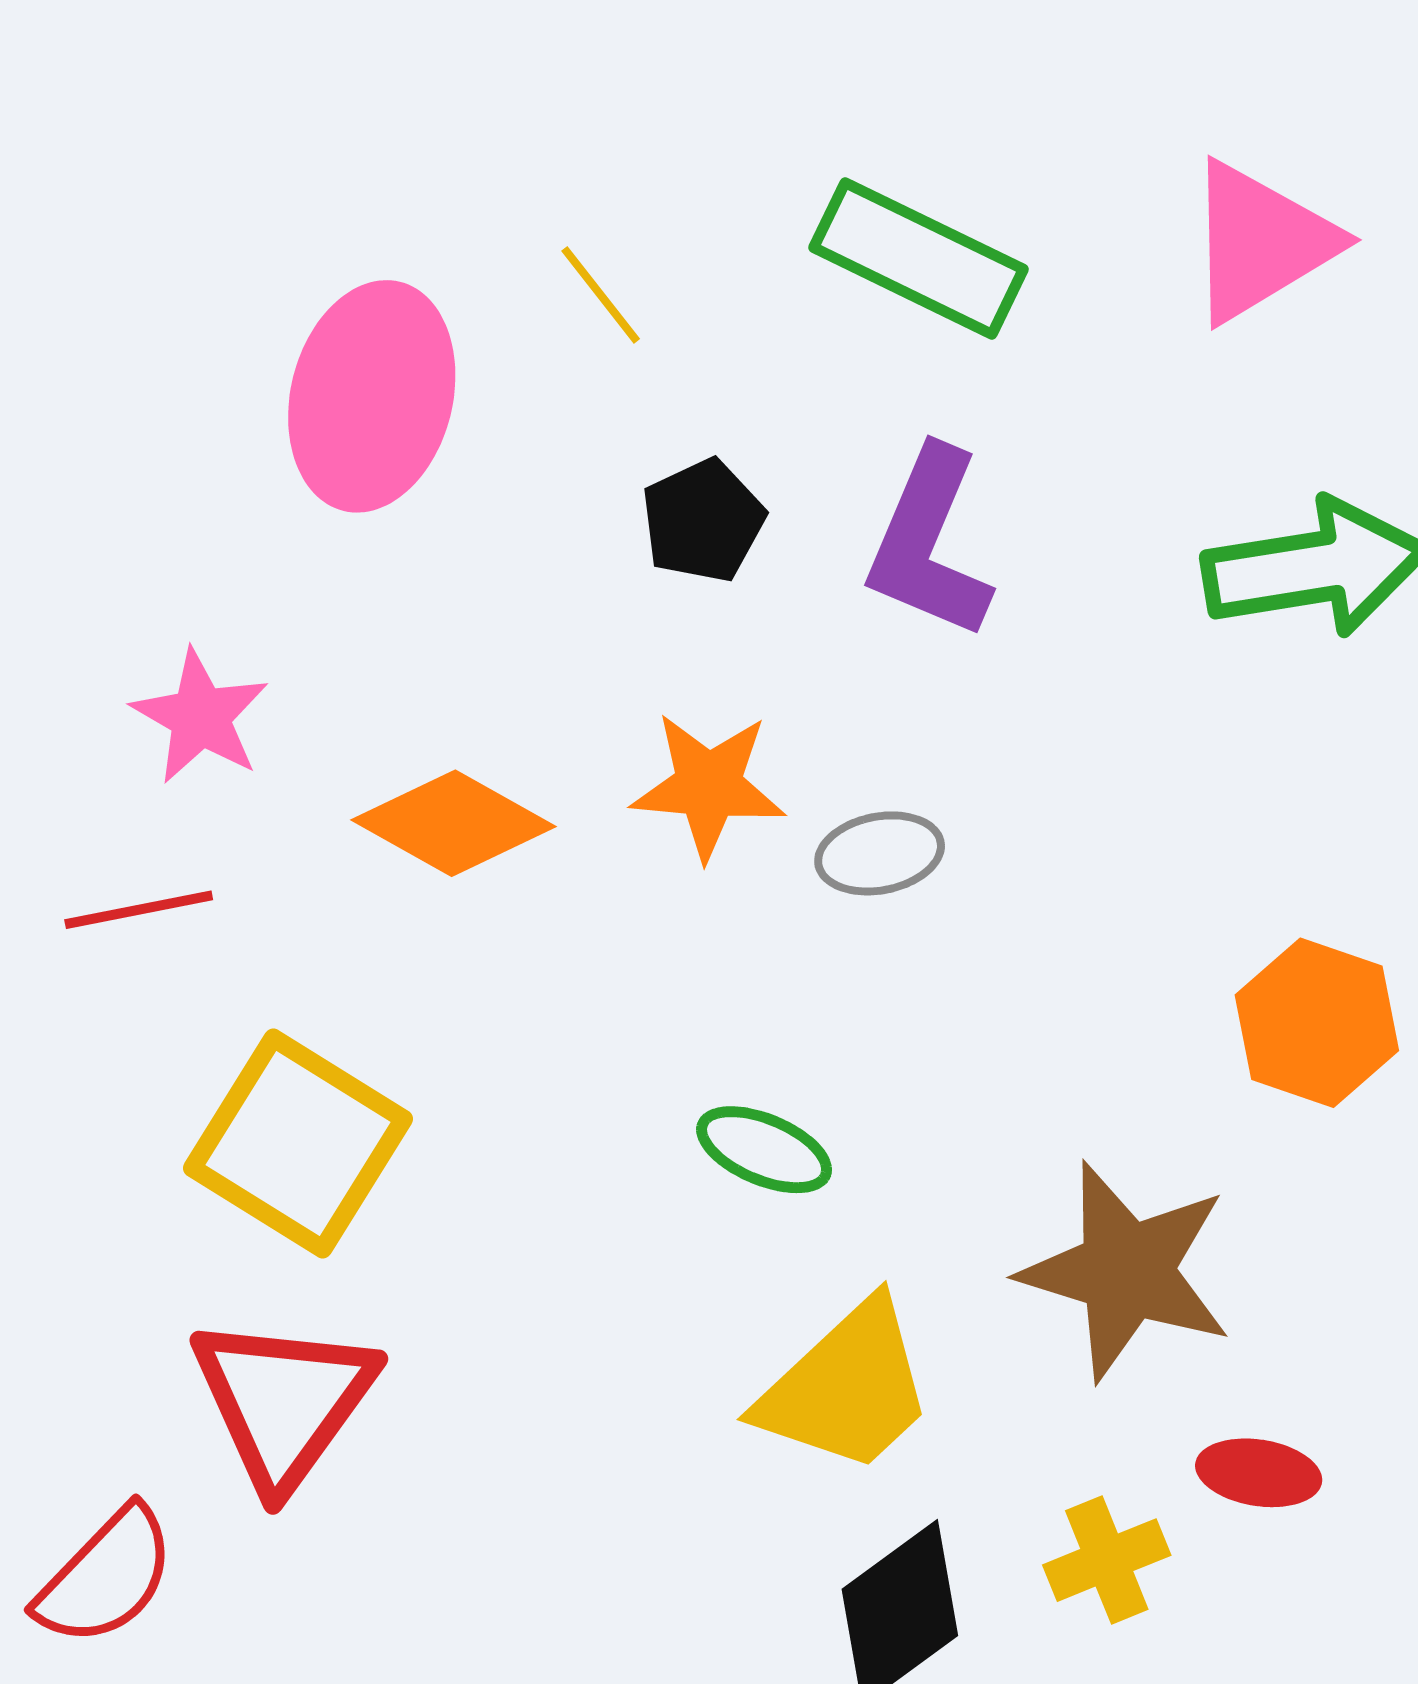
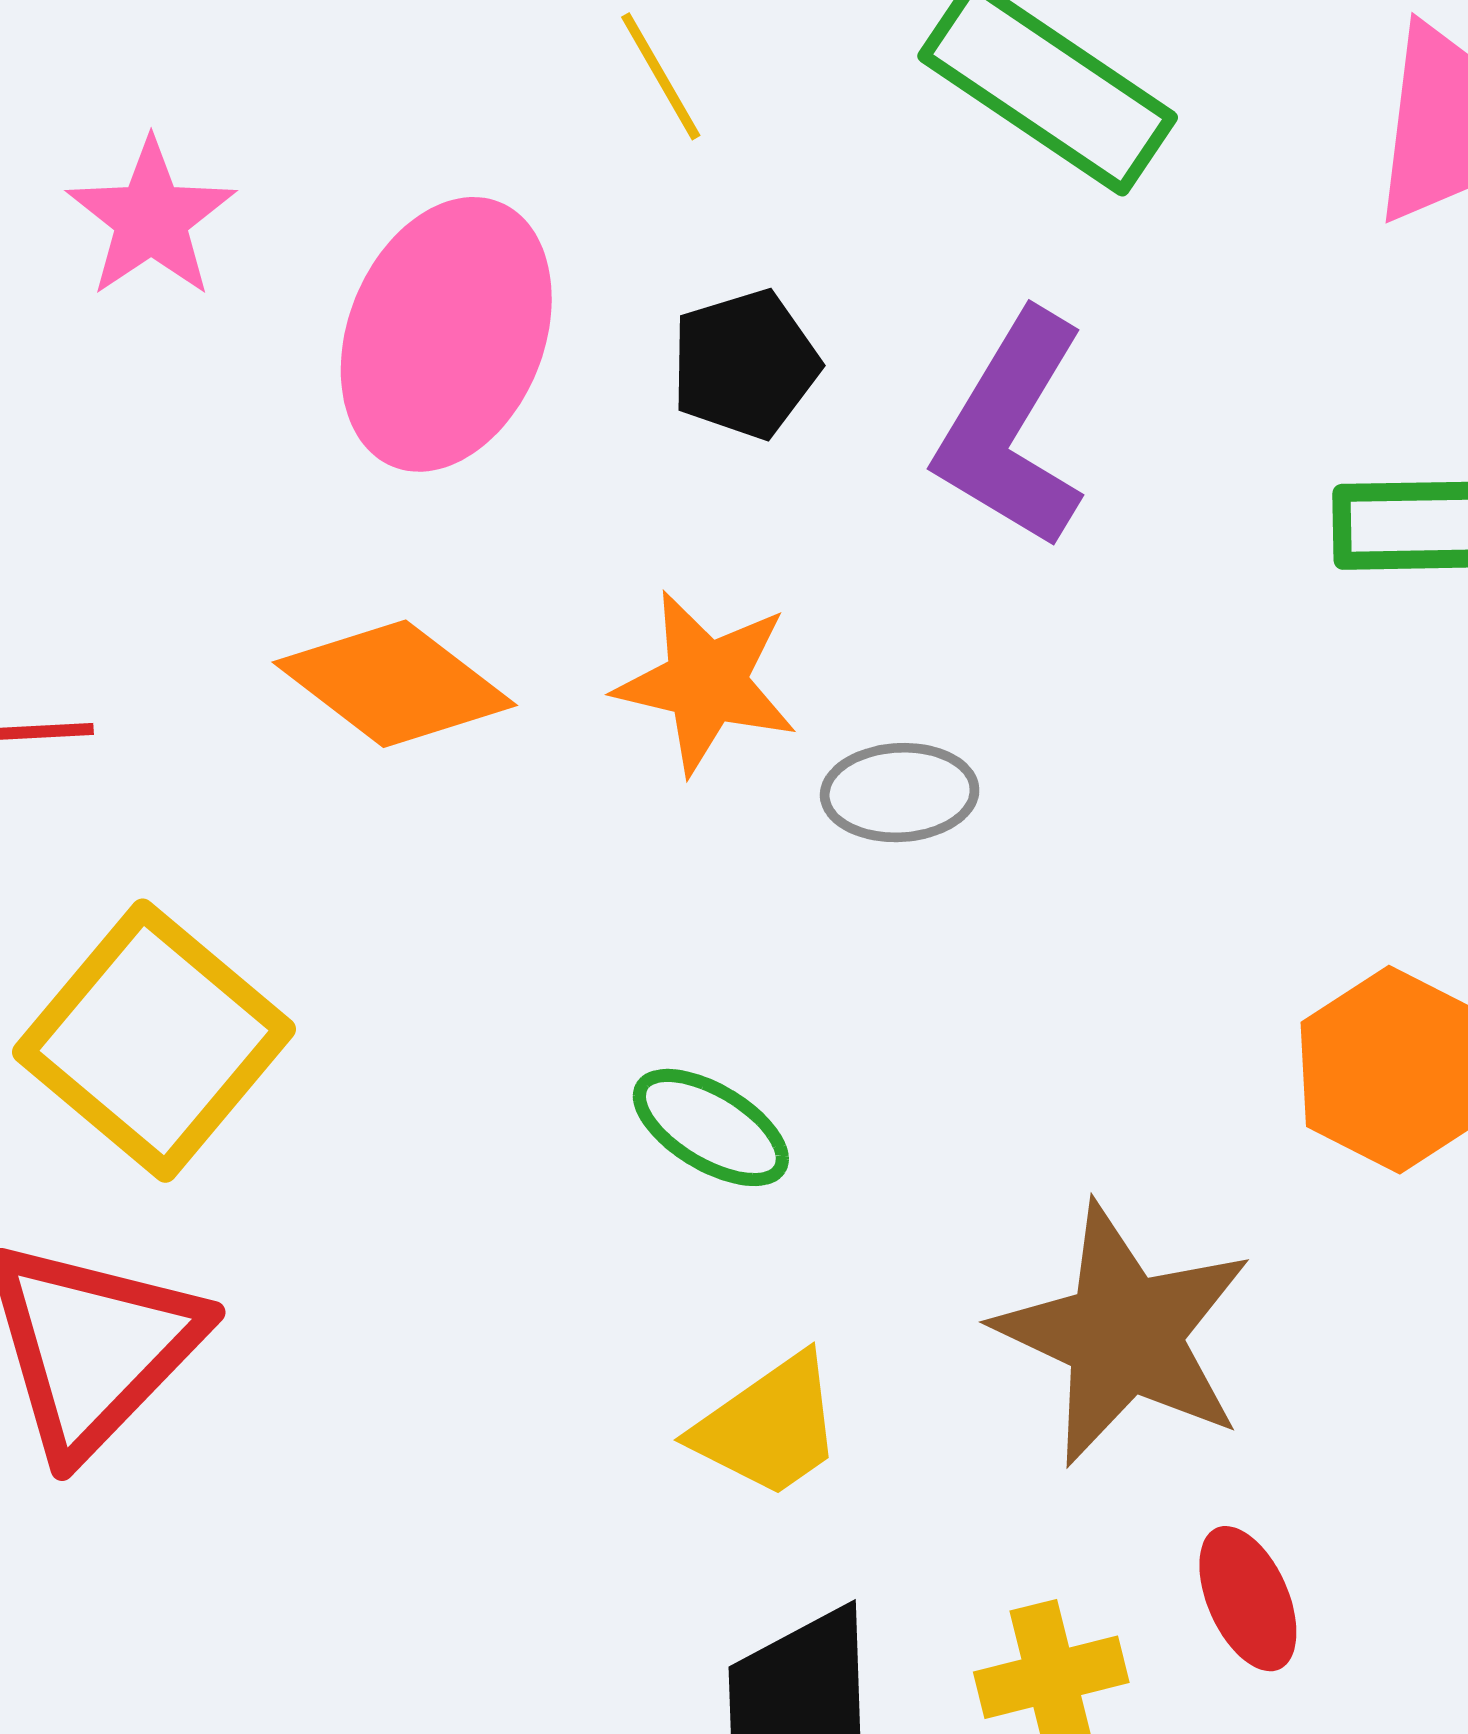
pink ellipse: (372, 396) -> (446, 334), moved
pink star: (200, 717) -> (151, 218), moved
yellow trapezoid: (846, 1388) -> (769, 1426), size x0.7
red ellipse: (1259, 1473) -> (1248, 1599), turned 49

